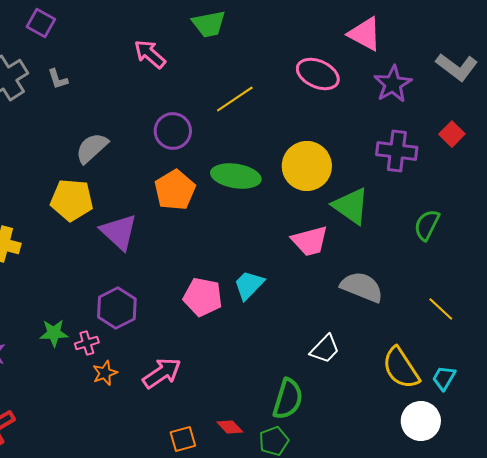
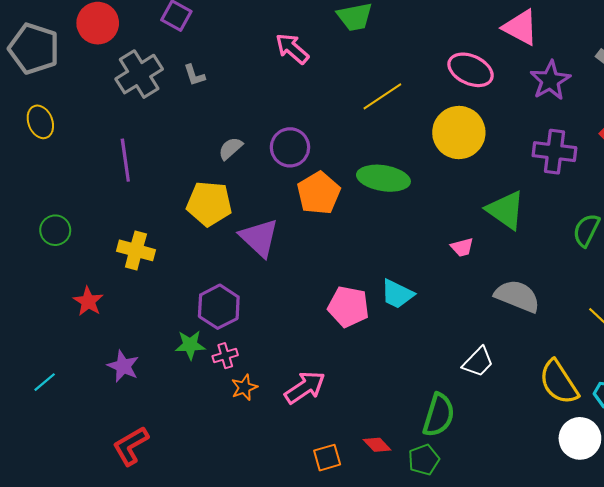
purple circle: (173, 131) -> (290, 147), moved
gray semicircle: (92, 148) -> (230, 148), size x0.7
yellow circle: (307, 166) -> (459, 133), moved
pink trapezoid: (310, 241) -> (462, 247), size x0.6
cyan trapezoid: (249, 285) -> (397, 294), turned -108
purple hexagon: (117, 308) -> (219, 307), moved

